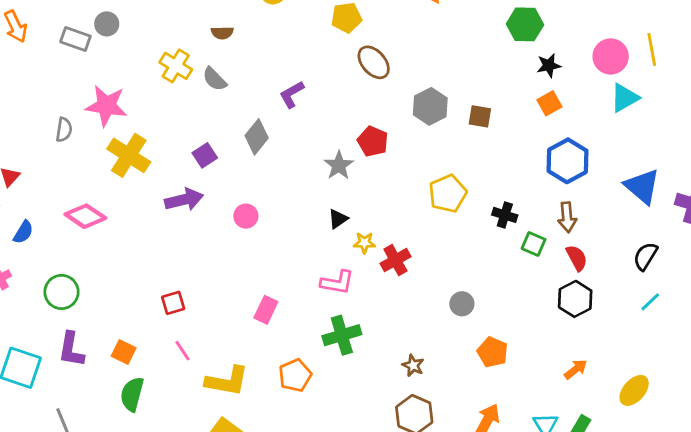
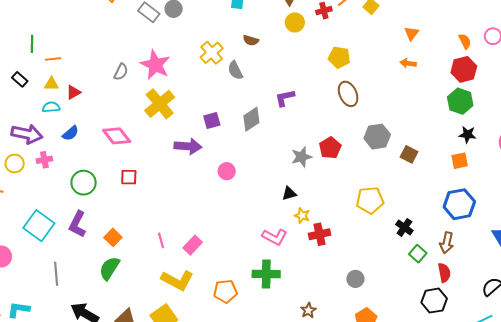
red square: (173, 303) -> (129, 177), moved
pink rectangle: (266, 310) -> (193, 245), moved
pink line: (183, 351) -> (161, 240), moved

